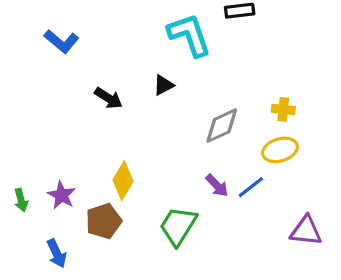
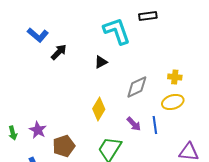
black arrow: (108, 98) -> (59, 52), moved, turned -78
yellow diamond: (123, 181) -> (99, 109), moved
blue line: (251, 187) -> (155, 125), turned -60

